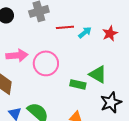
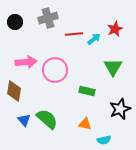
red star: (110, 33) -> (115, 29), moved
green triangle: (98, 74) -> (113, 67), moved, turned 30

